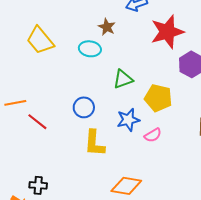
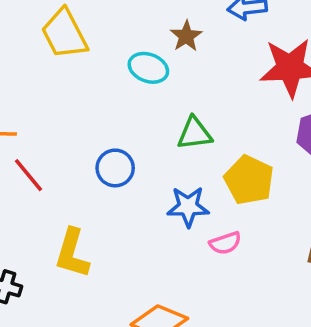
yellow L-shape: (94, 143) -> (72, 253), moved

